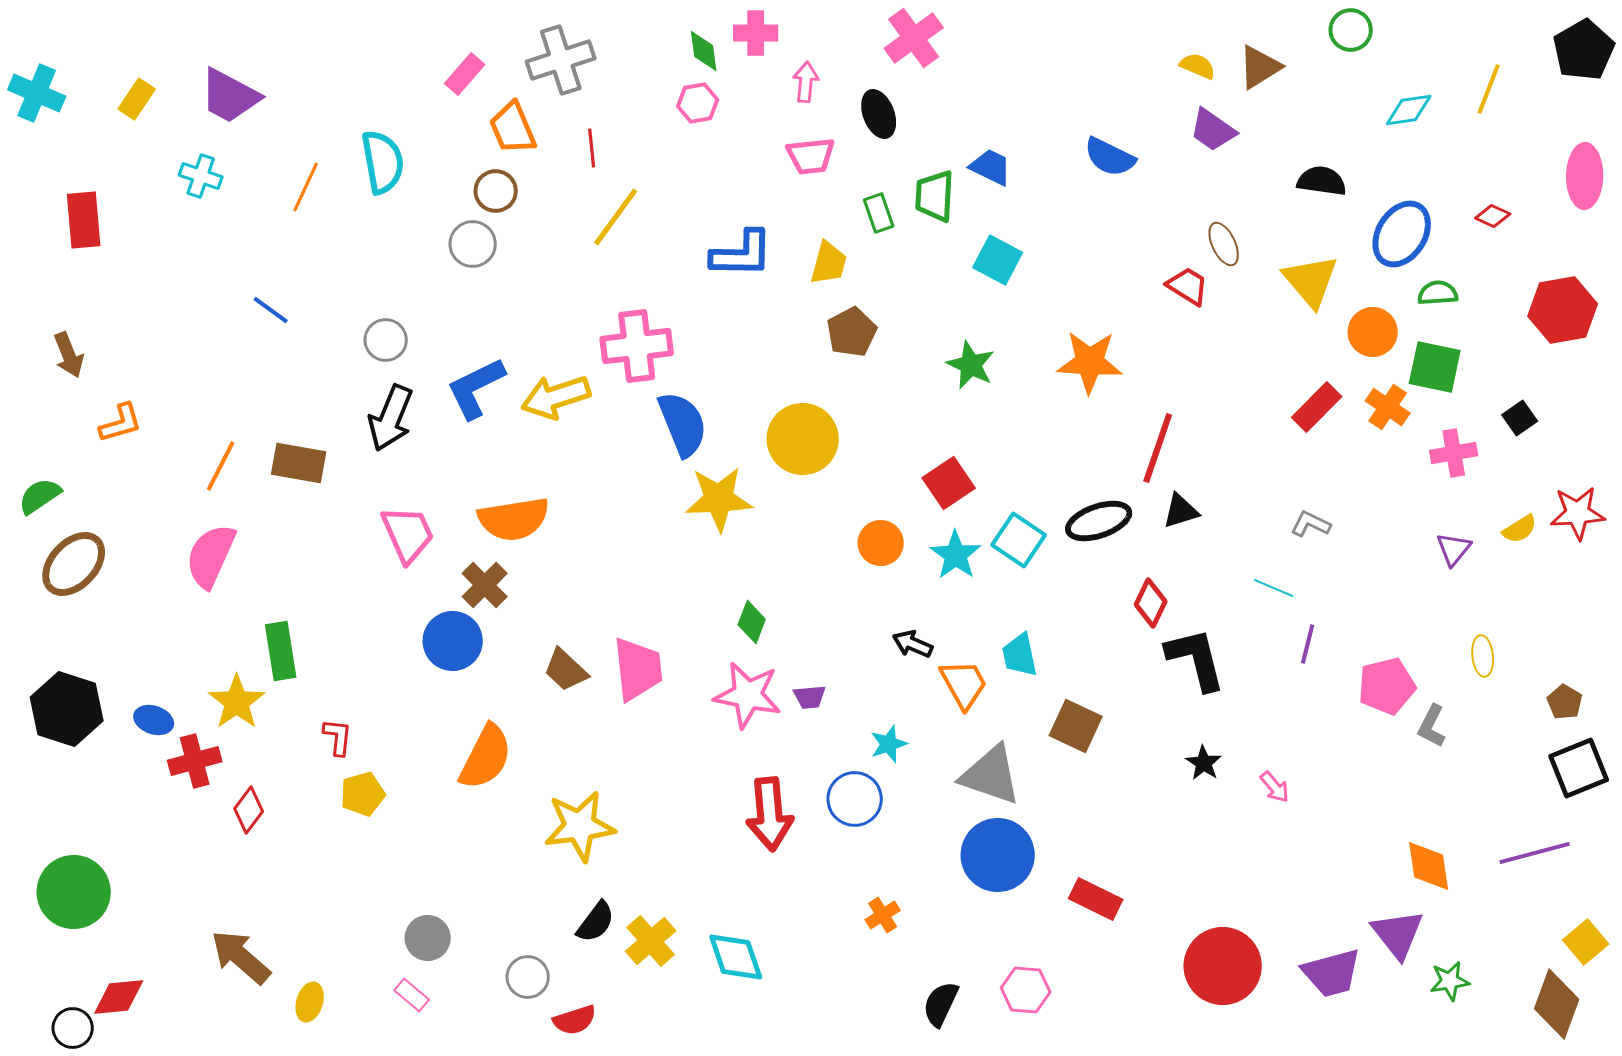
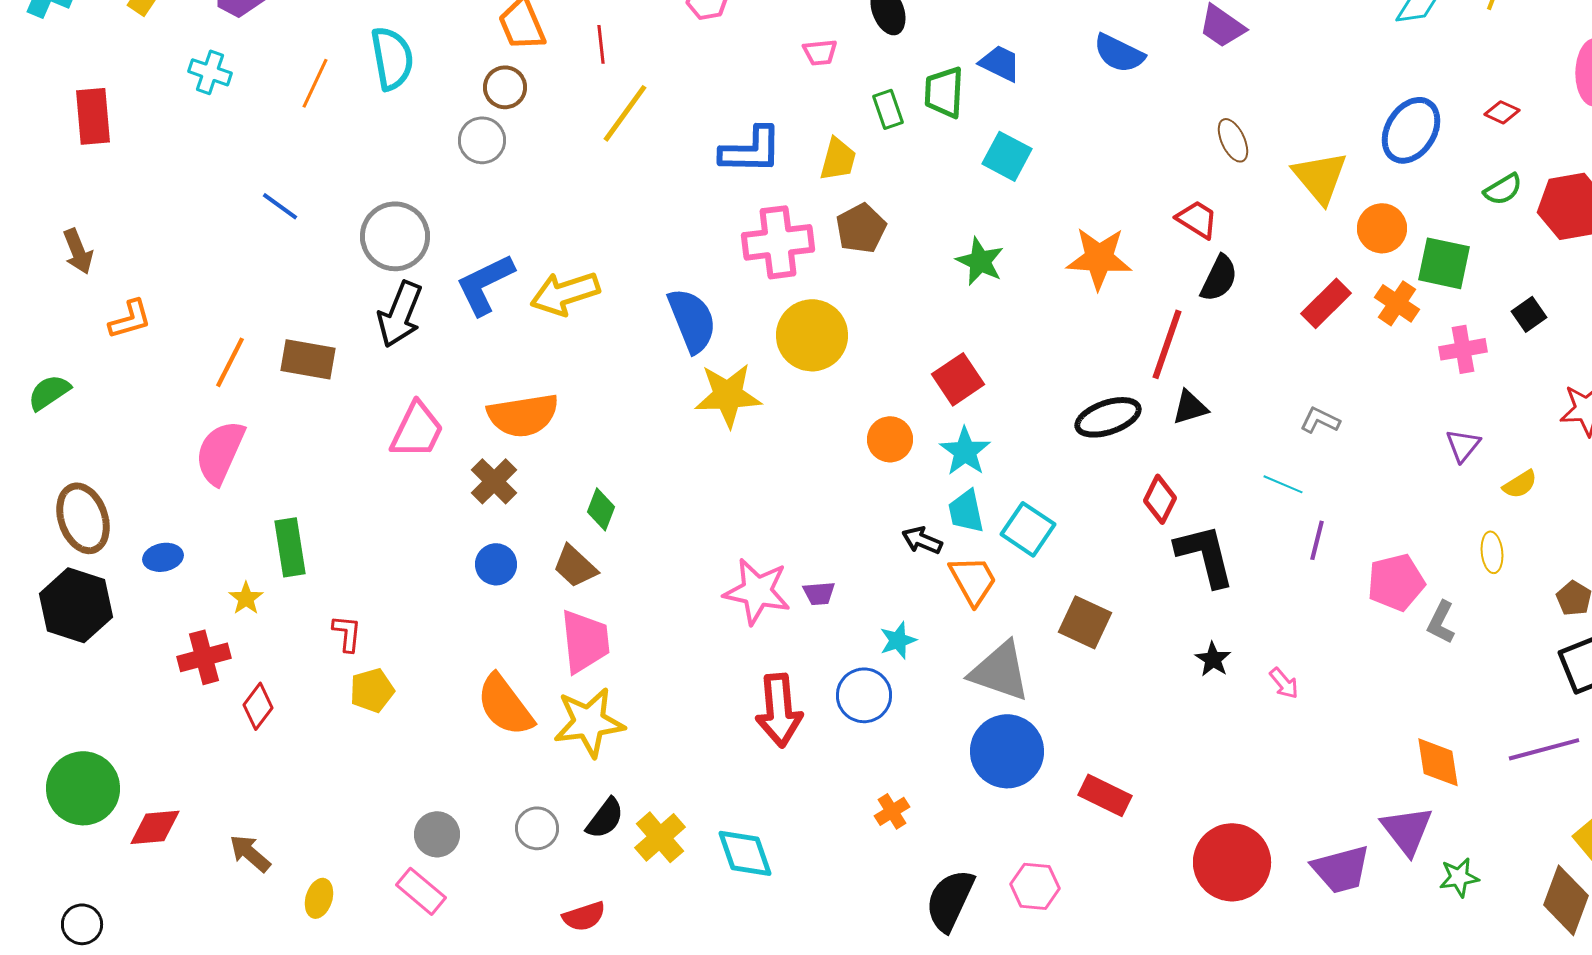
pink trapezoid: (811, 156) -> (820, 52), size x0.7
black semicircle: (1322, 181) -> (1219, 278), moved, turned 108
red trapezoid: (1188, 286) -> (1197, 219), moved
green semicircle: (1438, 293) -> (1503, 189), moved, turned 153
gray circle: (386, 340) -> (395, 236), size x1.6
pink cross: (637, 346) -> (778, 242), moved
yellow semicircle: (1520, 529) -> (1520, 484), moved
pink trapezoid: (408, 534) -> (417, 430), turned 50
cyan square: (1019, 540) -> (1028, 529), moved
brown ellipse: (74, 564) -> (83, 518), moved, turned -62
green diamond: (752, 622) -> (601, 509), moved
blue circle: (453, 641) -> (496, 564), moved, size x0.7
cyan trapezoid: (1020, 655) -> (966, 511), moved
pink trapezoid: (638, 669) -> (585, 641), moved
yellow star: (237, 702) -> (246, 598), size x0.6
blue ellipse: (154, 720) -> (163, 557), moved, turned -30
orange semicircle: (486, 757) -> (505, 705), moved, turned 116
brown arrow: (241, 957) -> (250, 853), size x0.7
gray circle: (528, 977) -> (537, 828), moved
pink rectangle: (412, 995) -> (421, 891), size x1.4
red diamond: (119, 997) -> (155, 827), moved
black semicircle: (941, 1004) -> (950, 900), size x1.4

